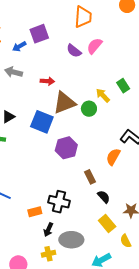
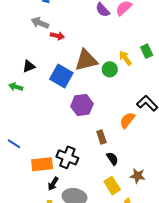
red arrow: (47, 81) -> (57, 36), moved
orange rectangle: (35, 212) -> (42, 164), size x1.5

